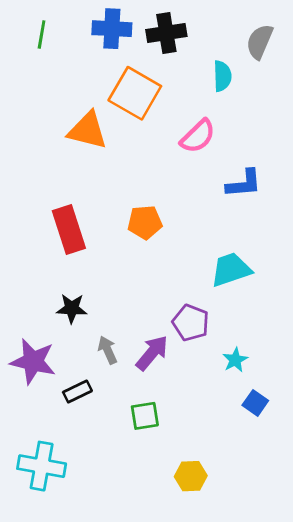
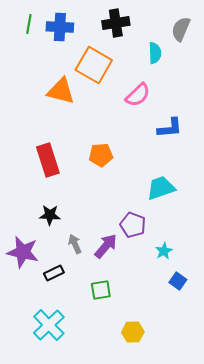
blue cross: (112, 29) -> (60, 27), moved
cyan cross: (42, 466) -> (49, 325), moved, turned 36

